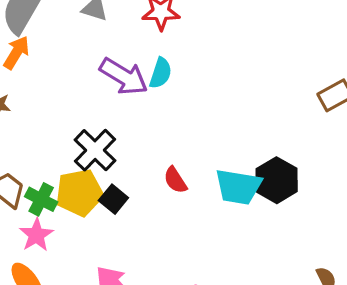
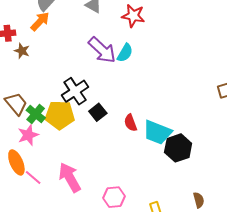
red semicircle: (175, 180) -> (131, 123), moved
black hexagon: (277, 180) -> (178, 148), moved
black square: (113, 199) -> (98, 112), moved

